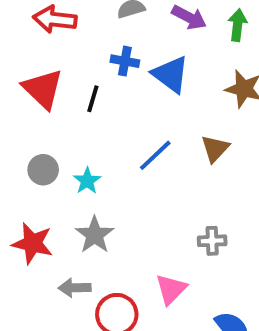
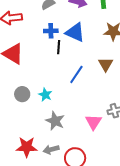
black line: (93, 99) -> (59, 47), moved
red star: (33, 243) -> (27, 147), moved
pink triangle: (171, 289) -> (93, 122), moved

